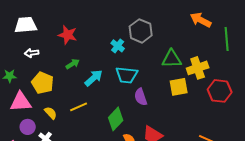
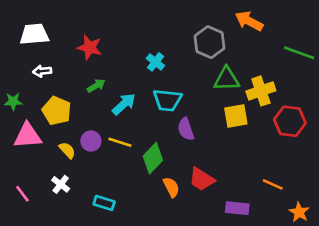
orange arrow: (201, 20) -> (249, 21), moved
gray hexagon: (141, 31) -> (210, 42), moved
green line: (227, 39) -> (299, 53), turned -65
yellow line: (79, 107) -> (120, 142), moved, turned 42
purple circle: (28, 127) -> (91, 141), moved

